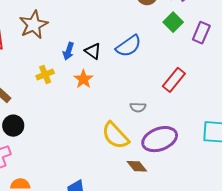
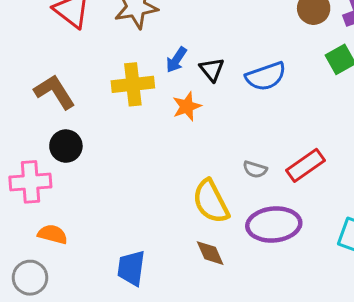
yellow cross: (45, 74) -> (133, 84), size x1.5
red rectangle: (174, 80) -> (306, 165), moved
brown diamond: (137, 166) -> (210, 253), moved

